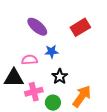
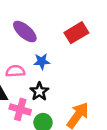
black star: (60, 76) -> (39, 91), moved
pink cross: (34, 92) -> (20, 109), turned 30

